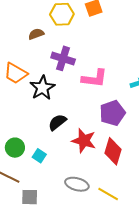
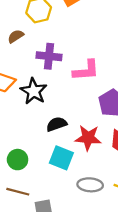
black semicircle: (57, 122) -> (57, 124), turned 30
cyan square: (39, 156) -> (61, 158), moved, size x1.6

